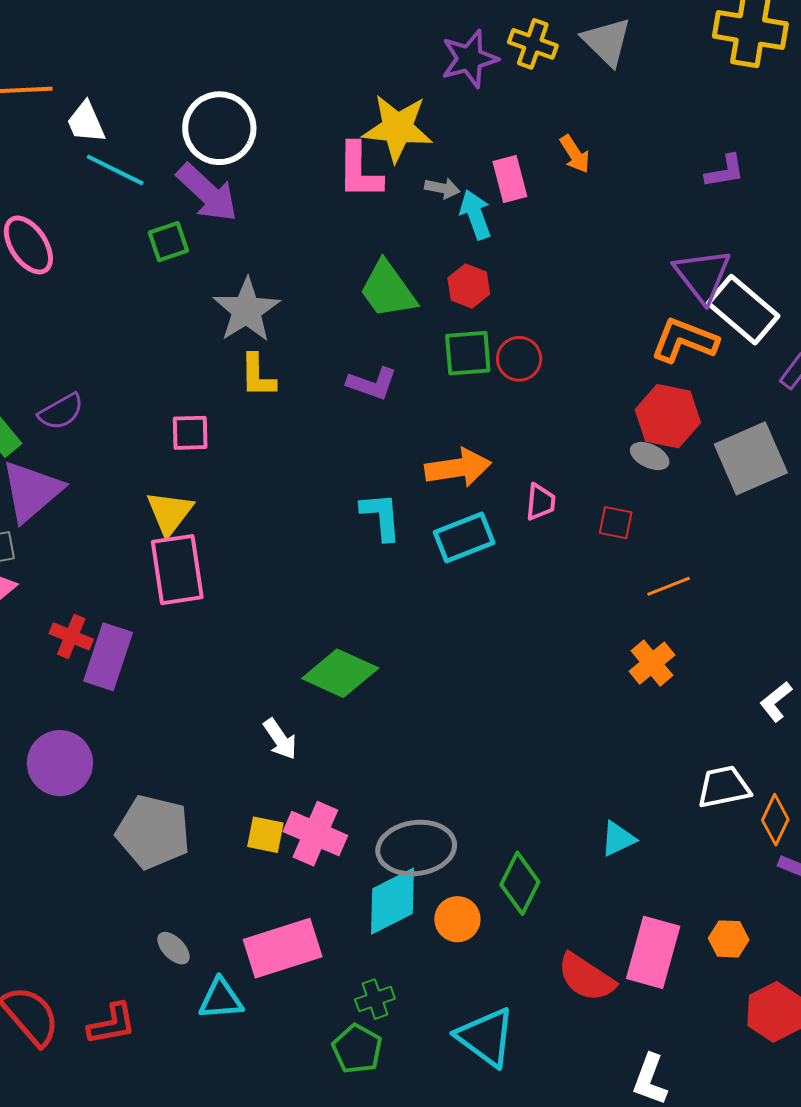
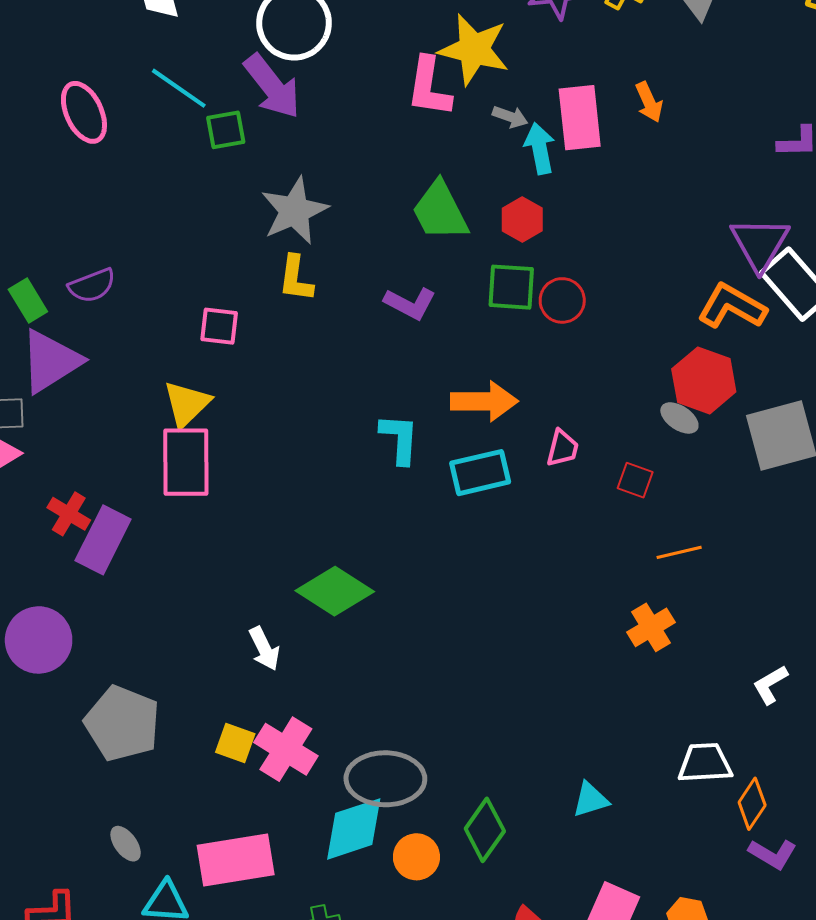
cyan line: (115, 170) -> (179, 88), moved
pink rectangle: (510, 179) -> (580, 118), size x1.4

